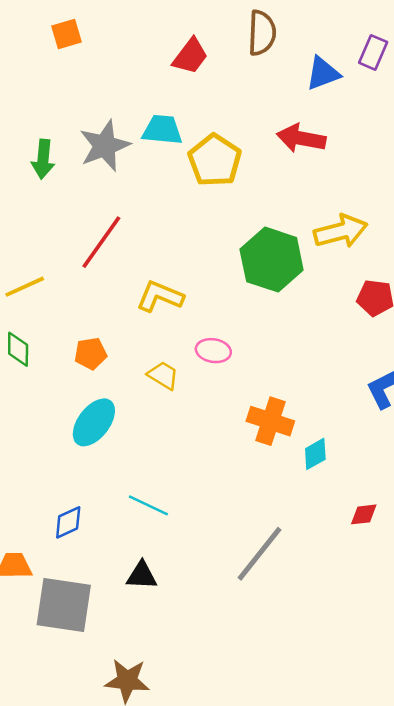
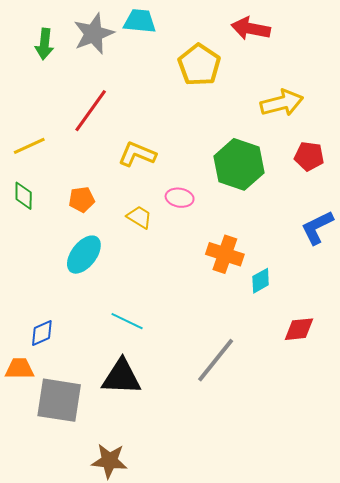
yellow pentagon: (215, 160) -> (199, 65), moved
green hexagon: (272, 260) -> (239, 164), moved
red diamond: (364, 514) -> (299, 329), size x1.4
blue diamond: (68, 522) -> (42, 333), moved
black triangle: (142, 575) -> (121, 377), size x1.6

